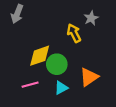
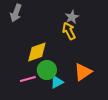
gray star: (91, 18) -> (72, 17), moved
green circle: (57, 64) -> (47, 70), moved

